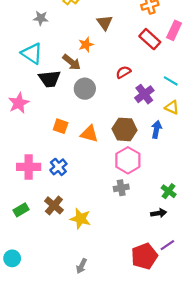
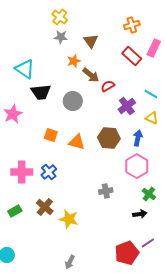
gray star: (41, 18) -> (61, 37), moved
brown arrow: (72, 62) -> (91, 75), moved
pink hexagon: (128, 160) -> (137, 166), moved

